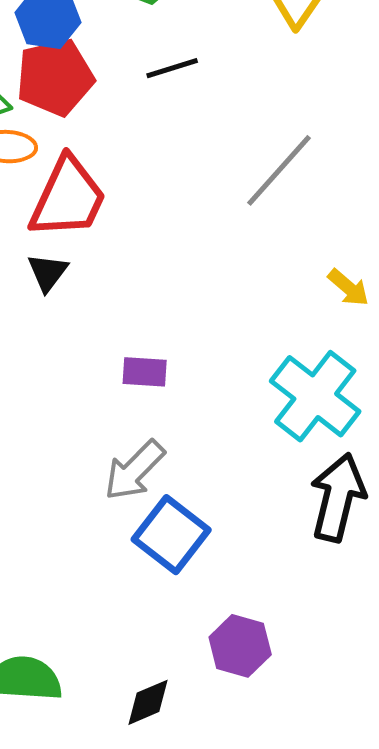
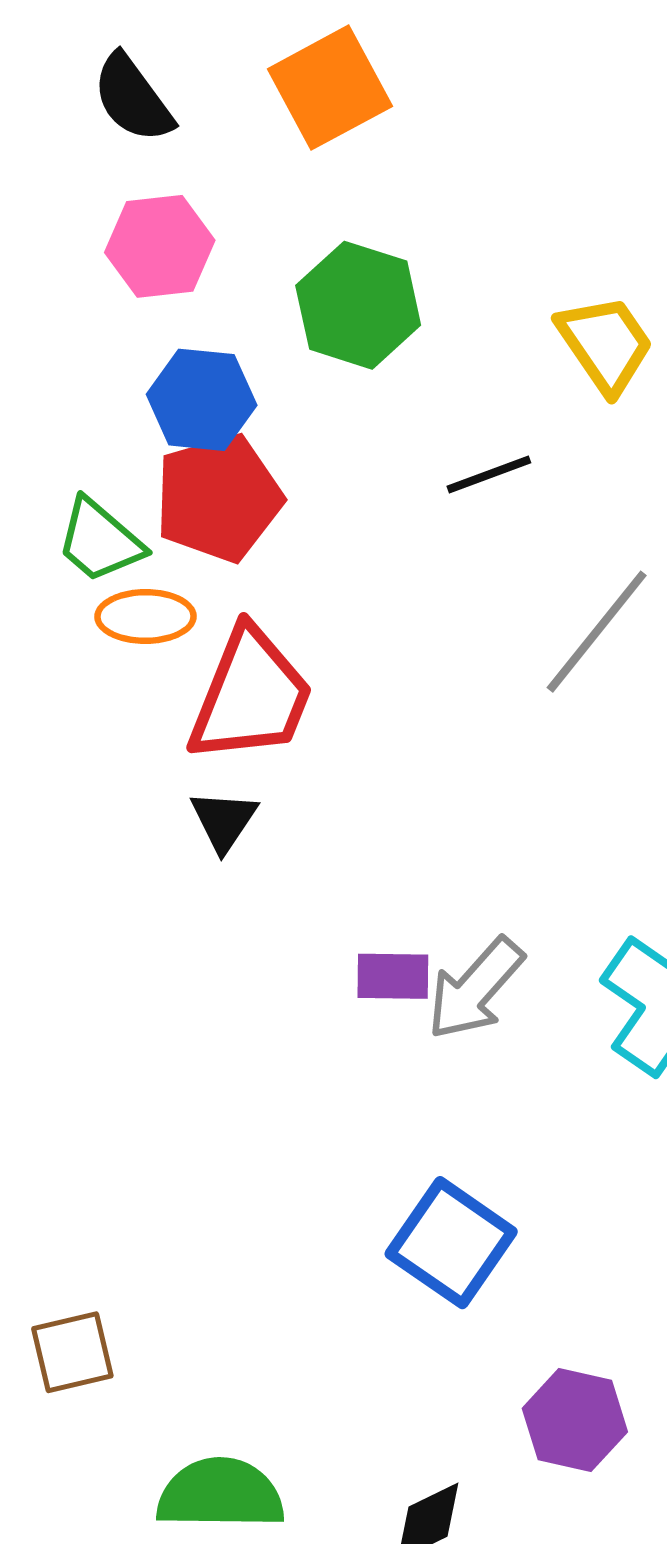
black line: (172, 68) -> (489, 474), moved
gray arrow: (134, 470) -> (475, 989), moved

